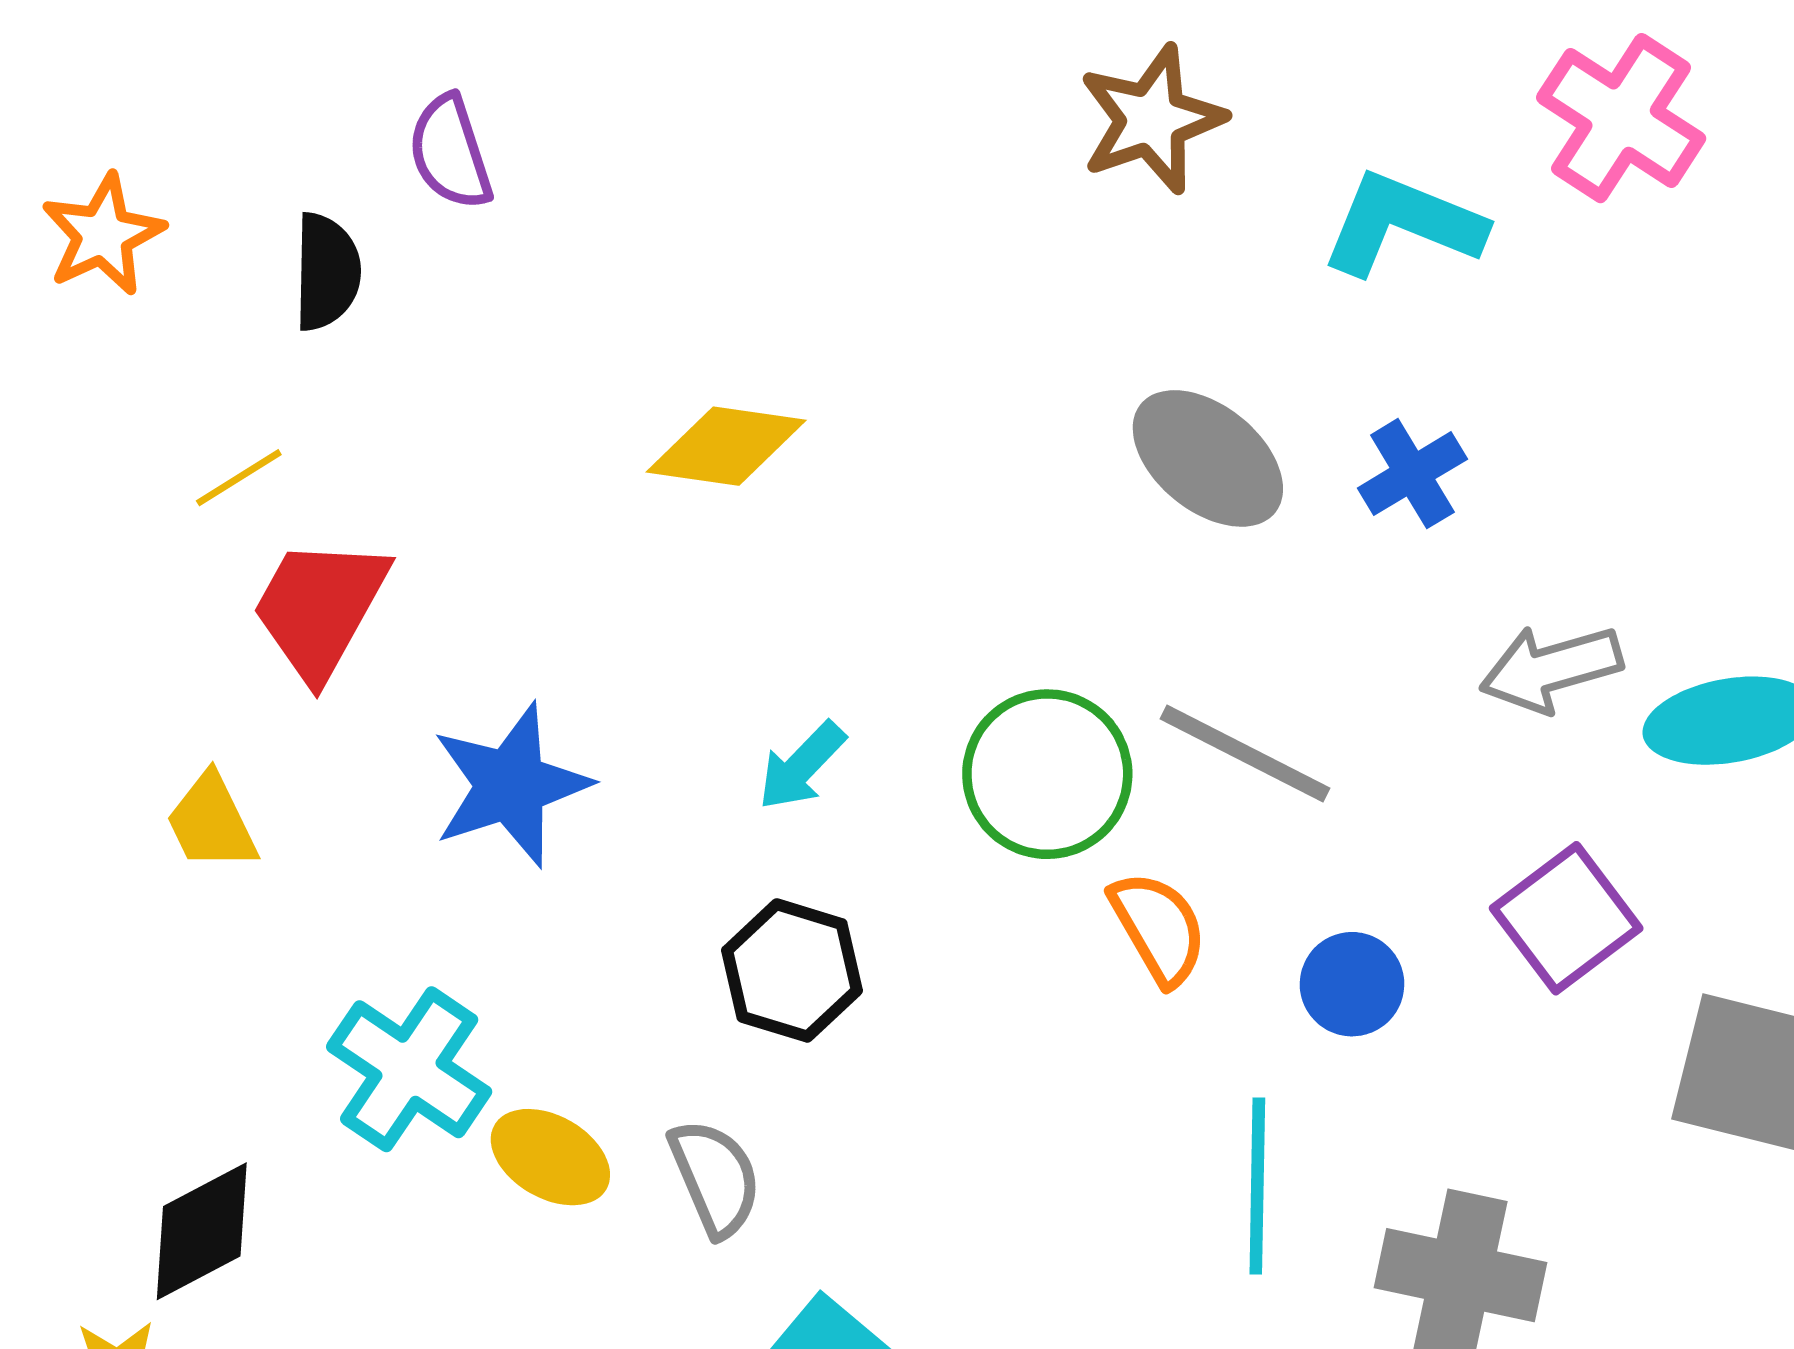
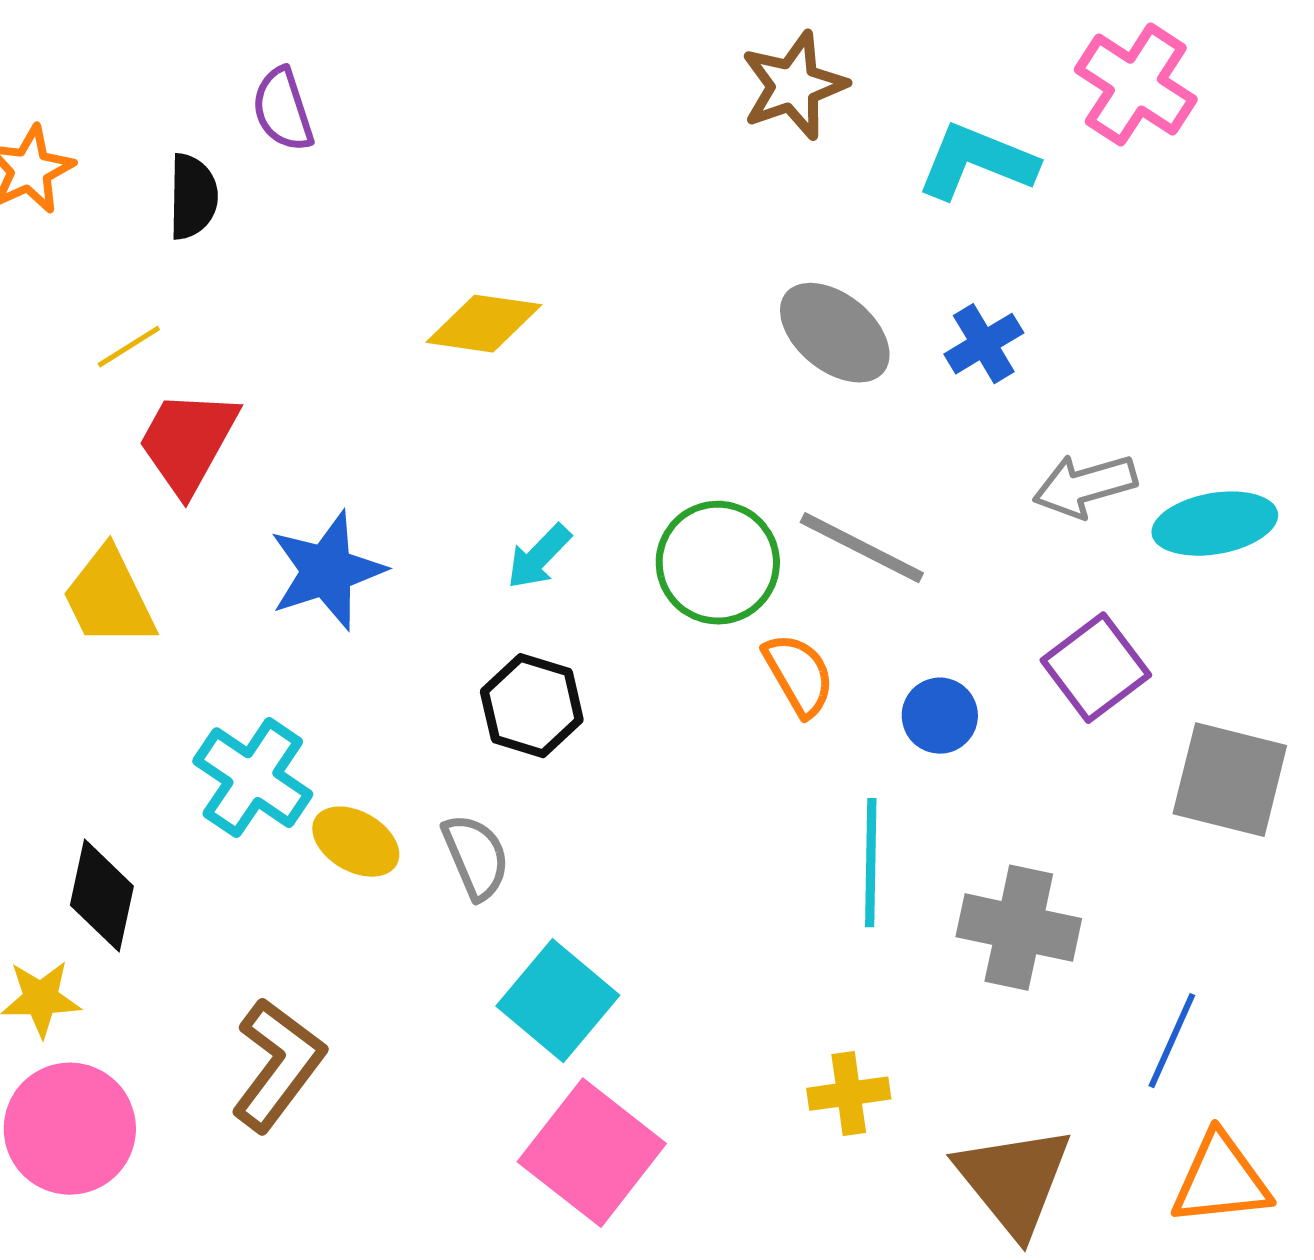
yellow trapezoid: (211, 822) -> (109, 598), size x1.4
black diamond: (202, 1231) -> (102, 896), turned -50

